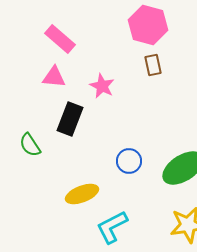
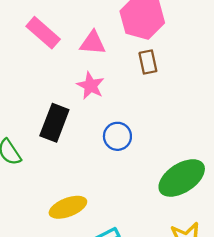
pink triangle: (54, 77) -> (93, 43), moved
blue circle: (129, 161) -> (117, 136), moved

